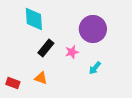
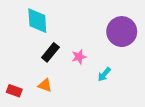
purple circle: (93, 29) -> (122, 32), moved

